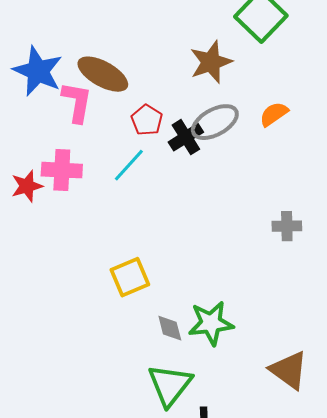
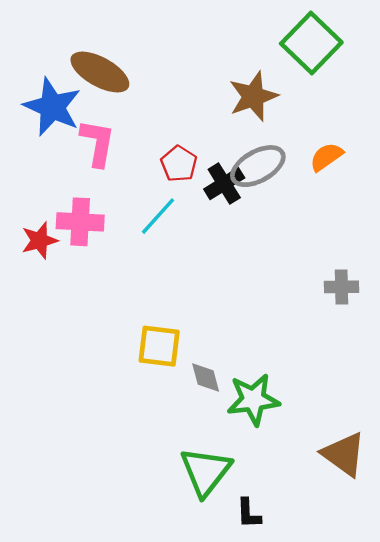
brown ellipse: (103, 74) -> (100, 72), moved
yellow square: (130, 277) -> (159, 346), turned 30
gray diamond: (170, 328) -> (206, 378), moved

